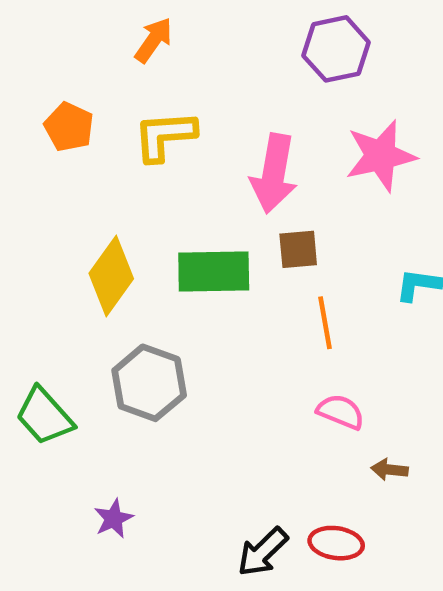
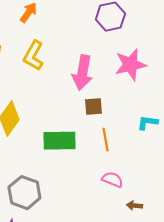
yellow L-shape: (165, 136) -> (33, 56), turned -56
green rectangle: (214, 272) -> (59, 141), moved
gray hexagon: (149, 383) -> (24, 193), moved

